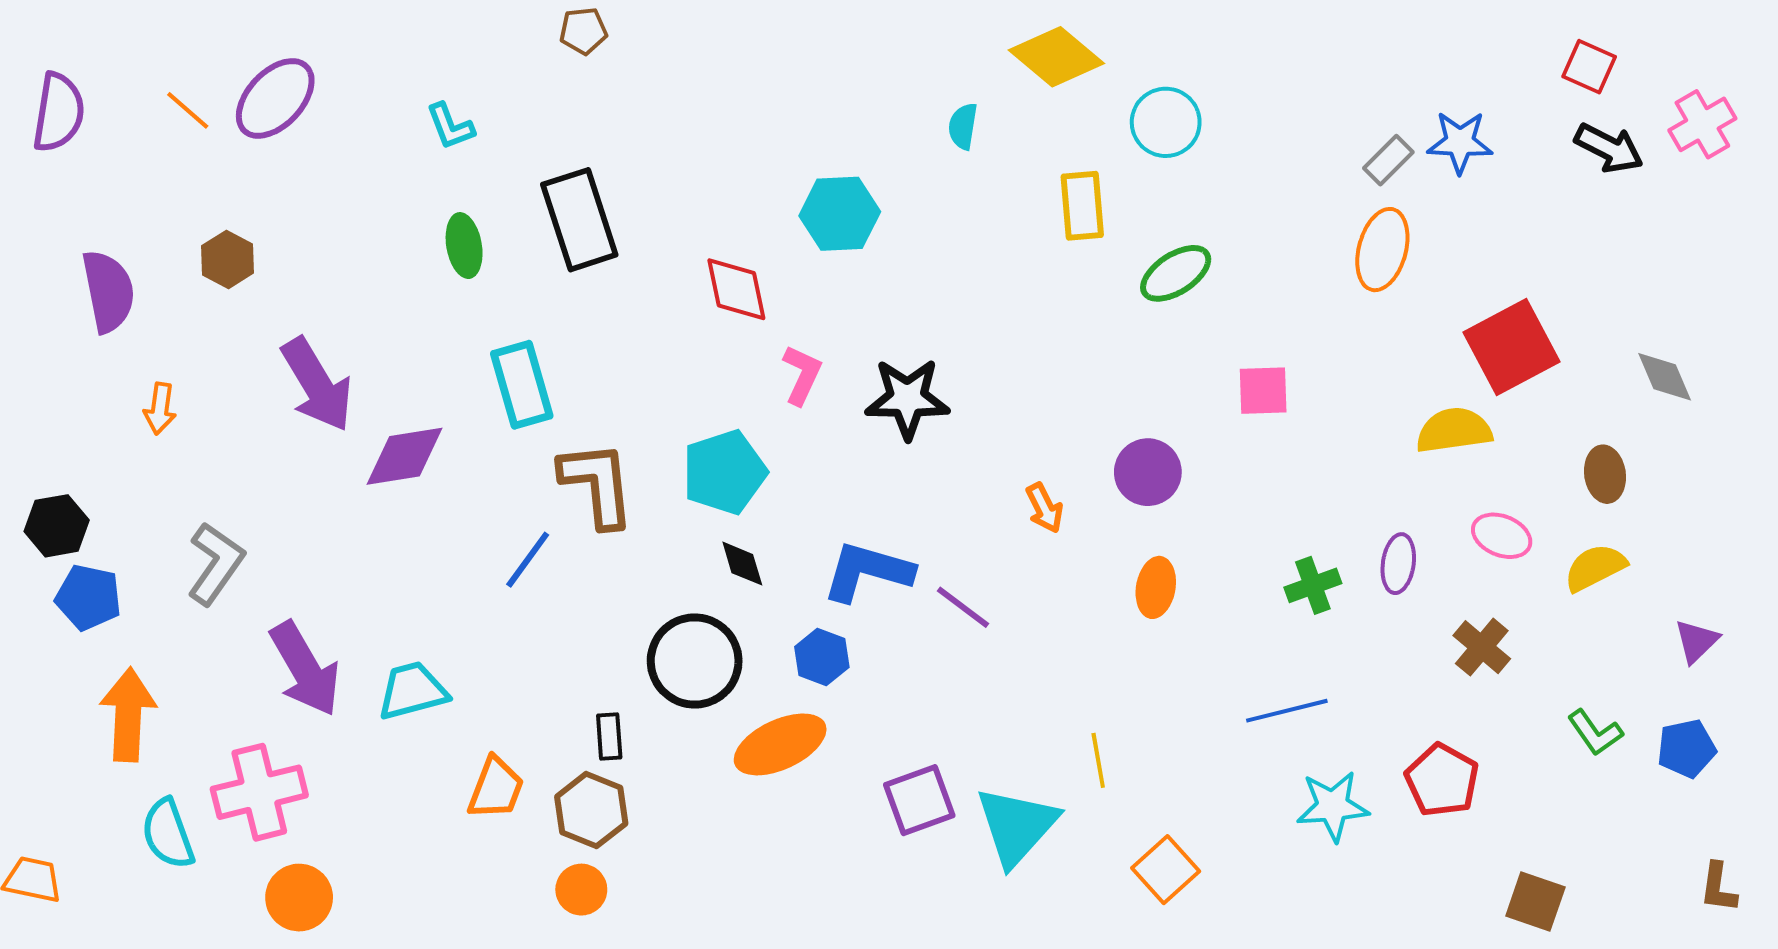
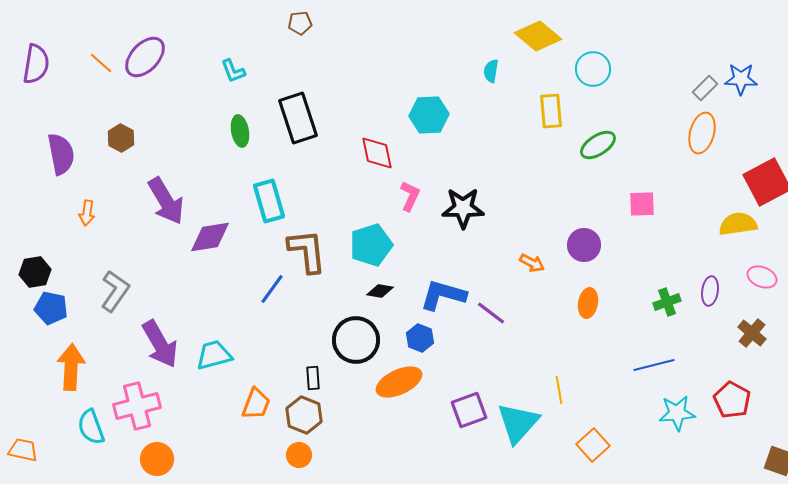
orange arrow: (1044, 508) -> (532, 263), turned -35
black diamond: (742, 564) -> (380, 291), turned -64

